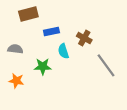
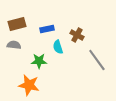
brown rectangle: (28, 14) -> (17, 24), moved
orange star: (16, 81) -> (29, 85), moved, size x1.5

